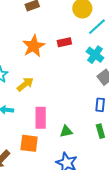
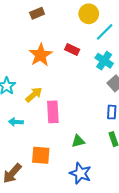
red rectangle: (64, 42) -> (72, 49), turned 40
pink rectangle: (41, 118) -> (53, 112), moved

